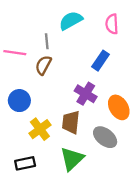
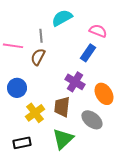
pink semicircle: (112, 24) -> (98, 31), moved, turned 114

